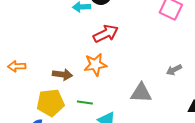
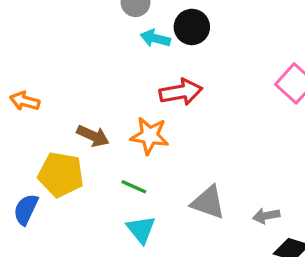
gray arrow: (174, 70) -> (266, 216), moved
green line: (85, 102) -> (134, 187), moved

